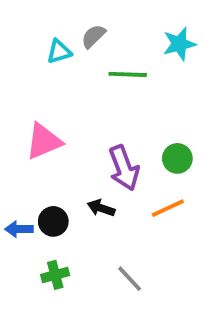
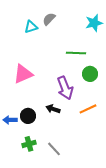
green line: (128, 74) -> (76, 53), moved
green circle: (177, 158) -> (90, 74), moved
gray line: (130, 279) -> (54, 149), moved

